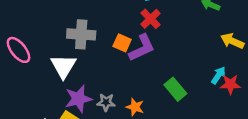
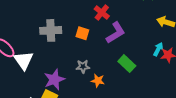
purple L-shape: (142, 48) -> (116, 33), moved
white triangle: (63, 66) -> (24, 60), moved
gray star: (106, 102) -> (83, 66), moved

